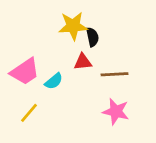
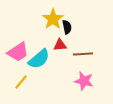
yellow star: (73, 26) -> (53, 19), turned -30
cyan semicircle: (54, 81) -> (39, 59), size x1.6

